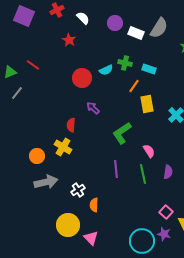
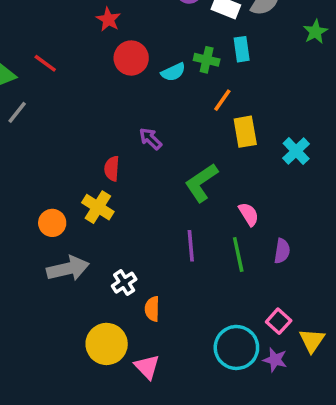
cyan rectangle: (149, 69) -> (242, 49), moved, turned 64
red circle: (82, 78) -> (131, 58), moved
cyan circle: (142, 241) -> (236, 347), moved

